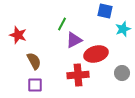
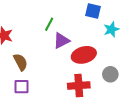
red cross: (78, 75) -> (79, 86), moved

